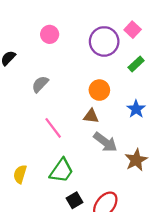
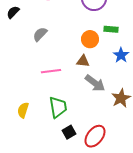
green rectangle: (136, 64) -> (111, 29), moved, turned 48
pink line: (53, 128) -> (51, 71), turned -60
green trapezoid: (61, 171) -> (58, 107), turned -45

